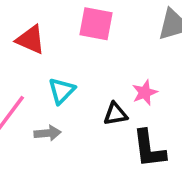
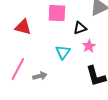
cyan triangle: (62, 91) -> (63, 52), moved
black triangle: (115, 114) -> (80, 28), moved

